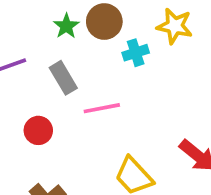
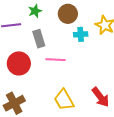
green star: (66, 26) -> (35, 11), moved
red circle: (38, 130) -> (19, 63), size x1.5

